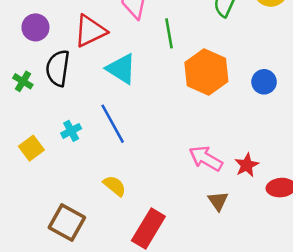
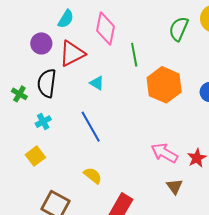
purple circle: (35, 27) -> (41, 43), moved
cyan triangle: (121, 69) -> (97, 83), size x0.6
cyan cross: (71, 131) -> (43, 122), moved
yellow square: (31, 148) -> (35, 156), moved

